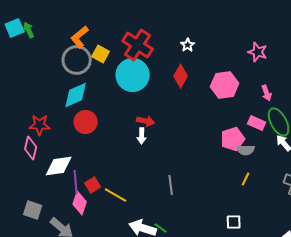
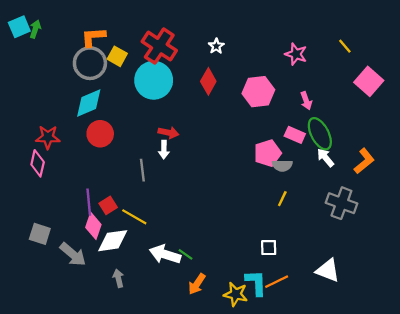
green arrow: (29, 30) -> (35, 29), turned 42
orange L-shape: (80, 37) -> (93, 37), turned 35
white diamond: (59, 166) -> (113, 241), moved
gray line: (171, 185) -> (142, 170), moved

